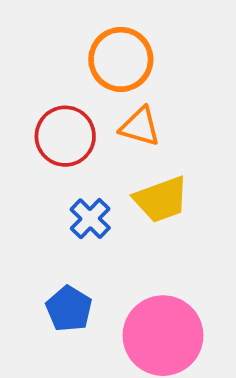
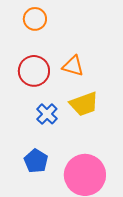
orange circle: (121, 59) -> (35, 19), moved, size x0.7

